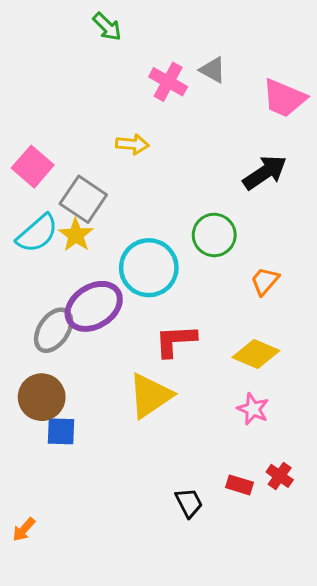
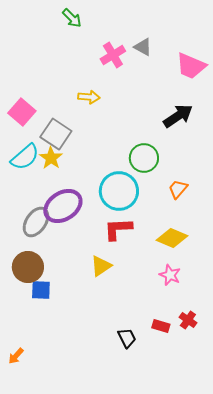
pink cross: (168, 82) -> (113, 55), turned 30
cyan circle: (149, 268) -> (119, 191), moved
yellow triangle: (150, 396) -> (101, 266), size x0.7

